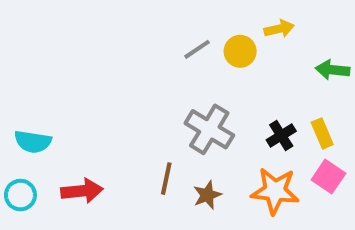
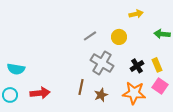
gray line: (197, 49) -> (90, 36), moved
yellow circle: (240, 51) -> (119, 37), moved

